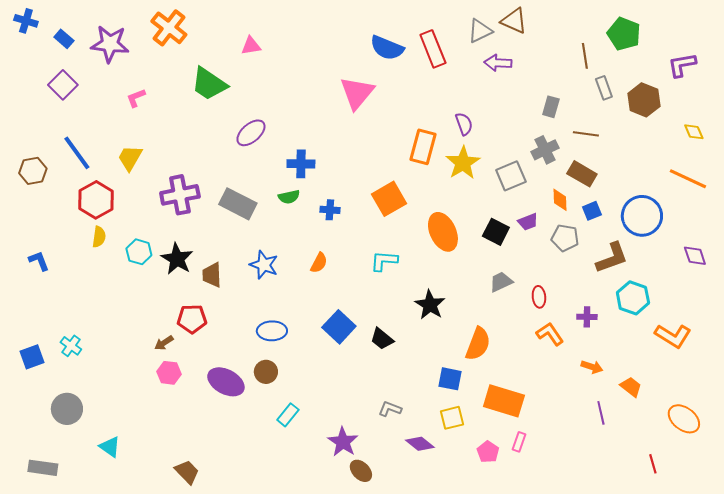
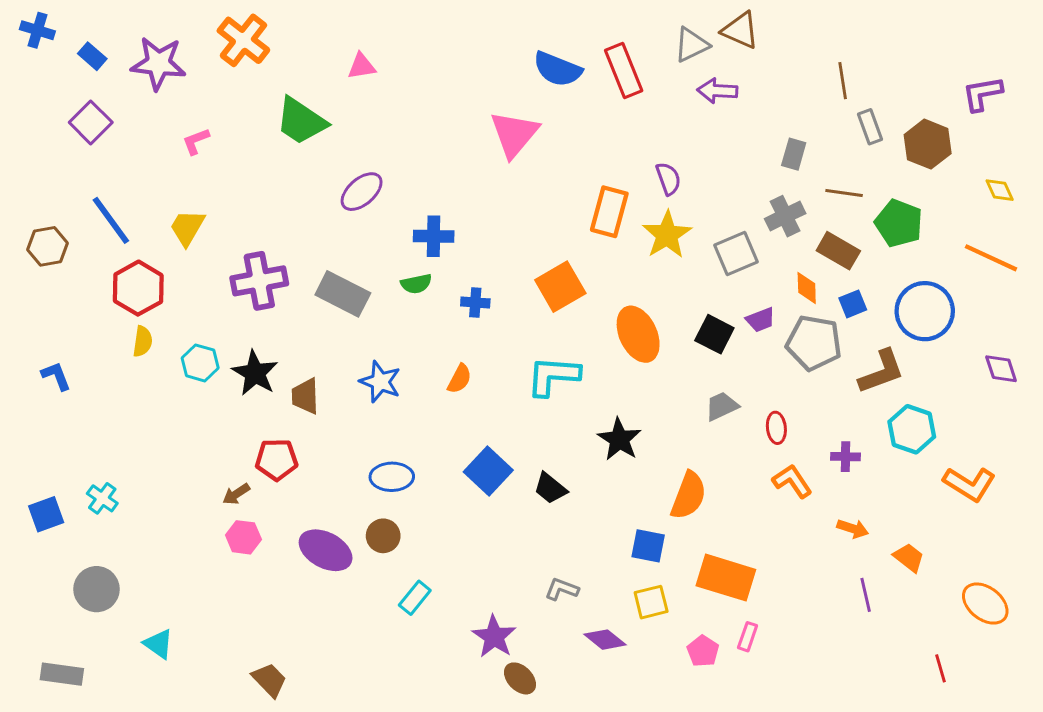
green pentagon: (624, 34) -> (899, 223), moved
gray pentagon: (565, 238) -> (814, 343), size x1.4
cyan L-shape: (384, 261) -> (553, 376), size x1.4

